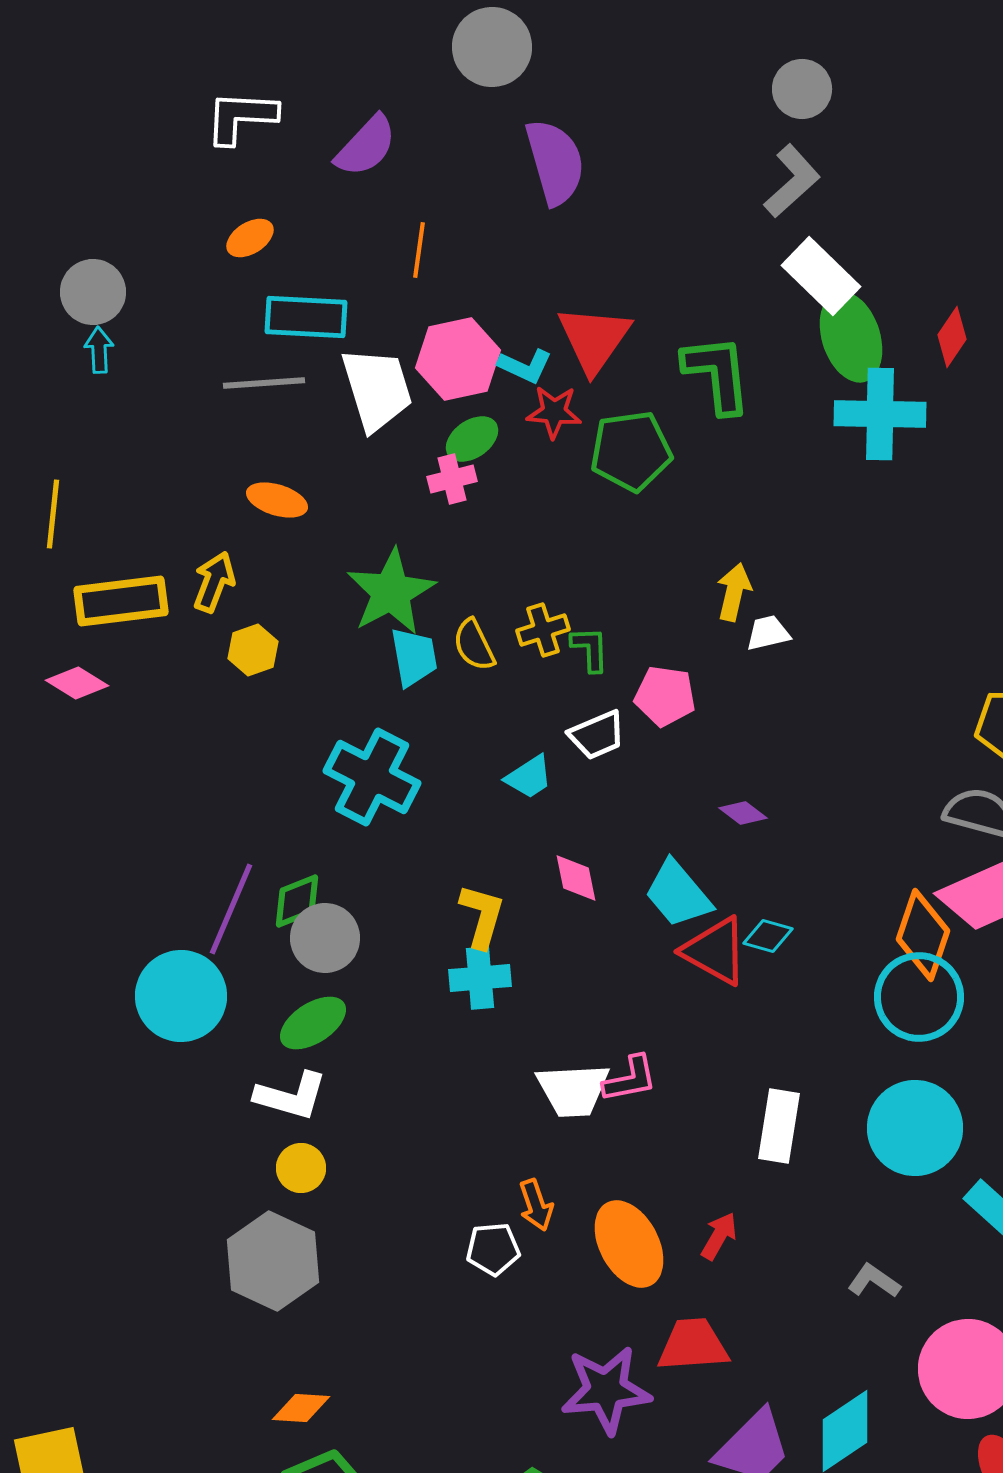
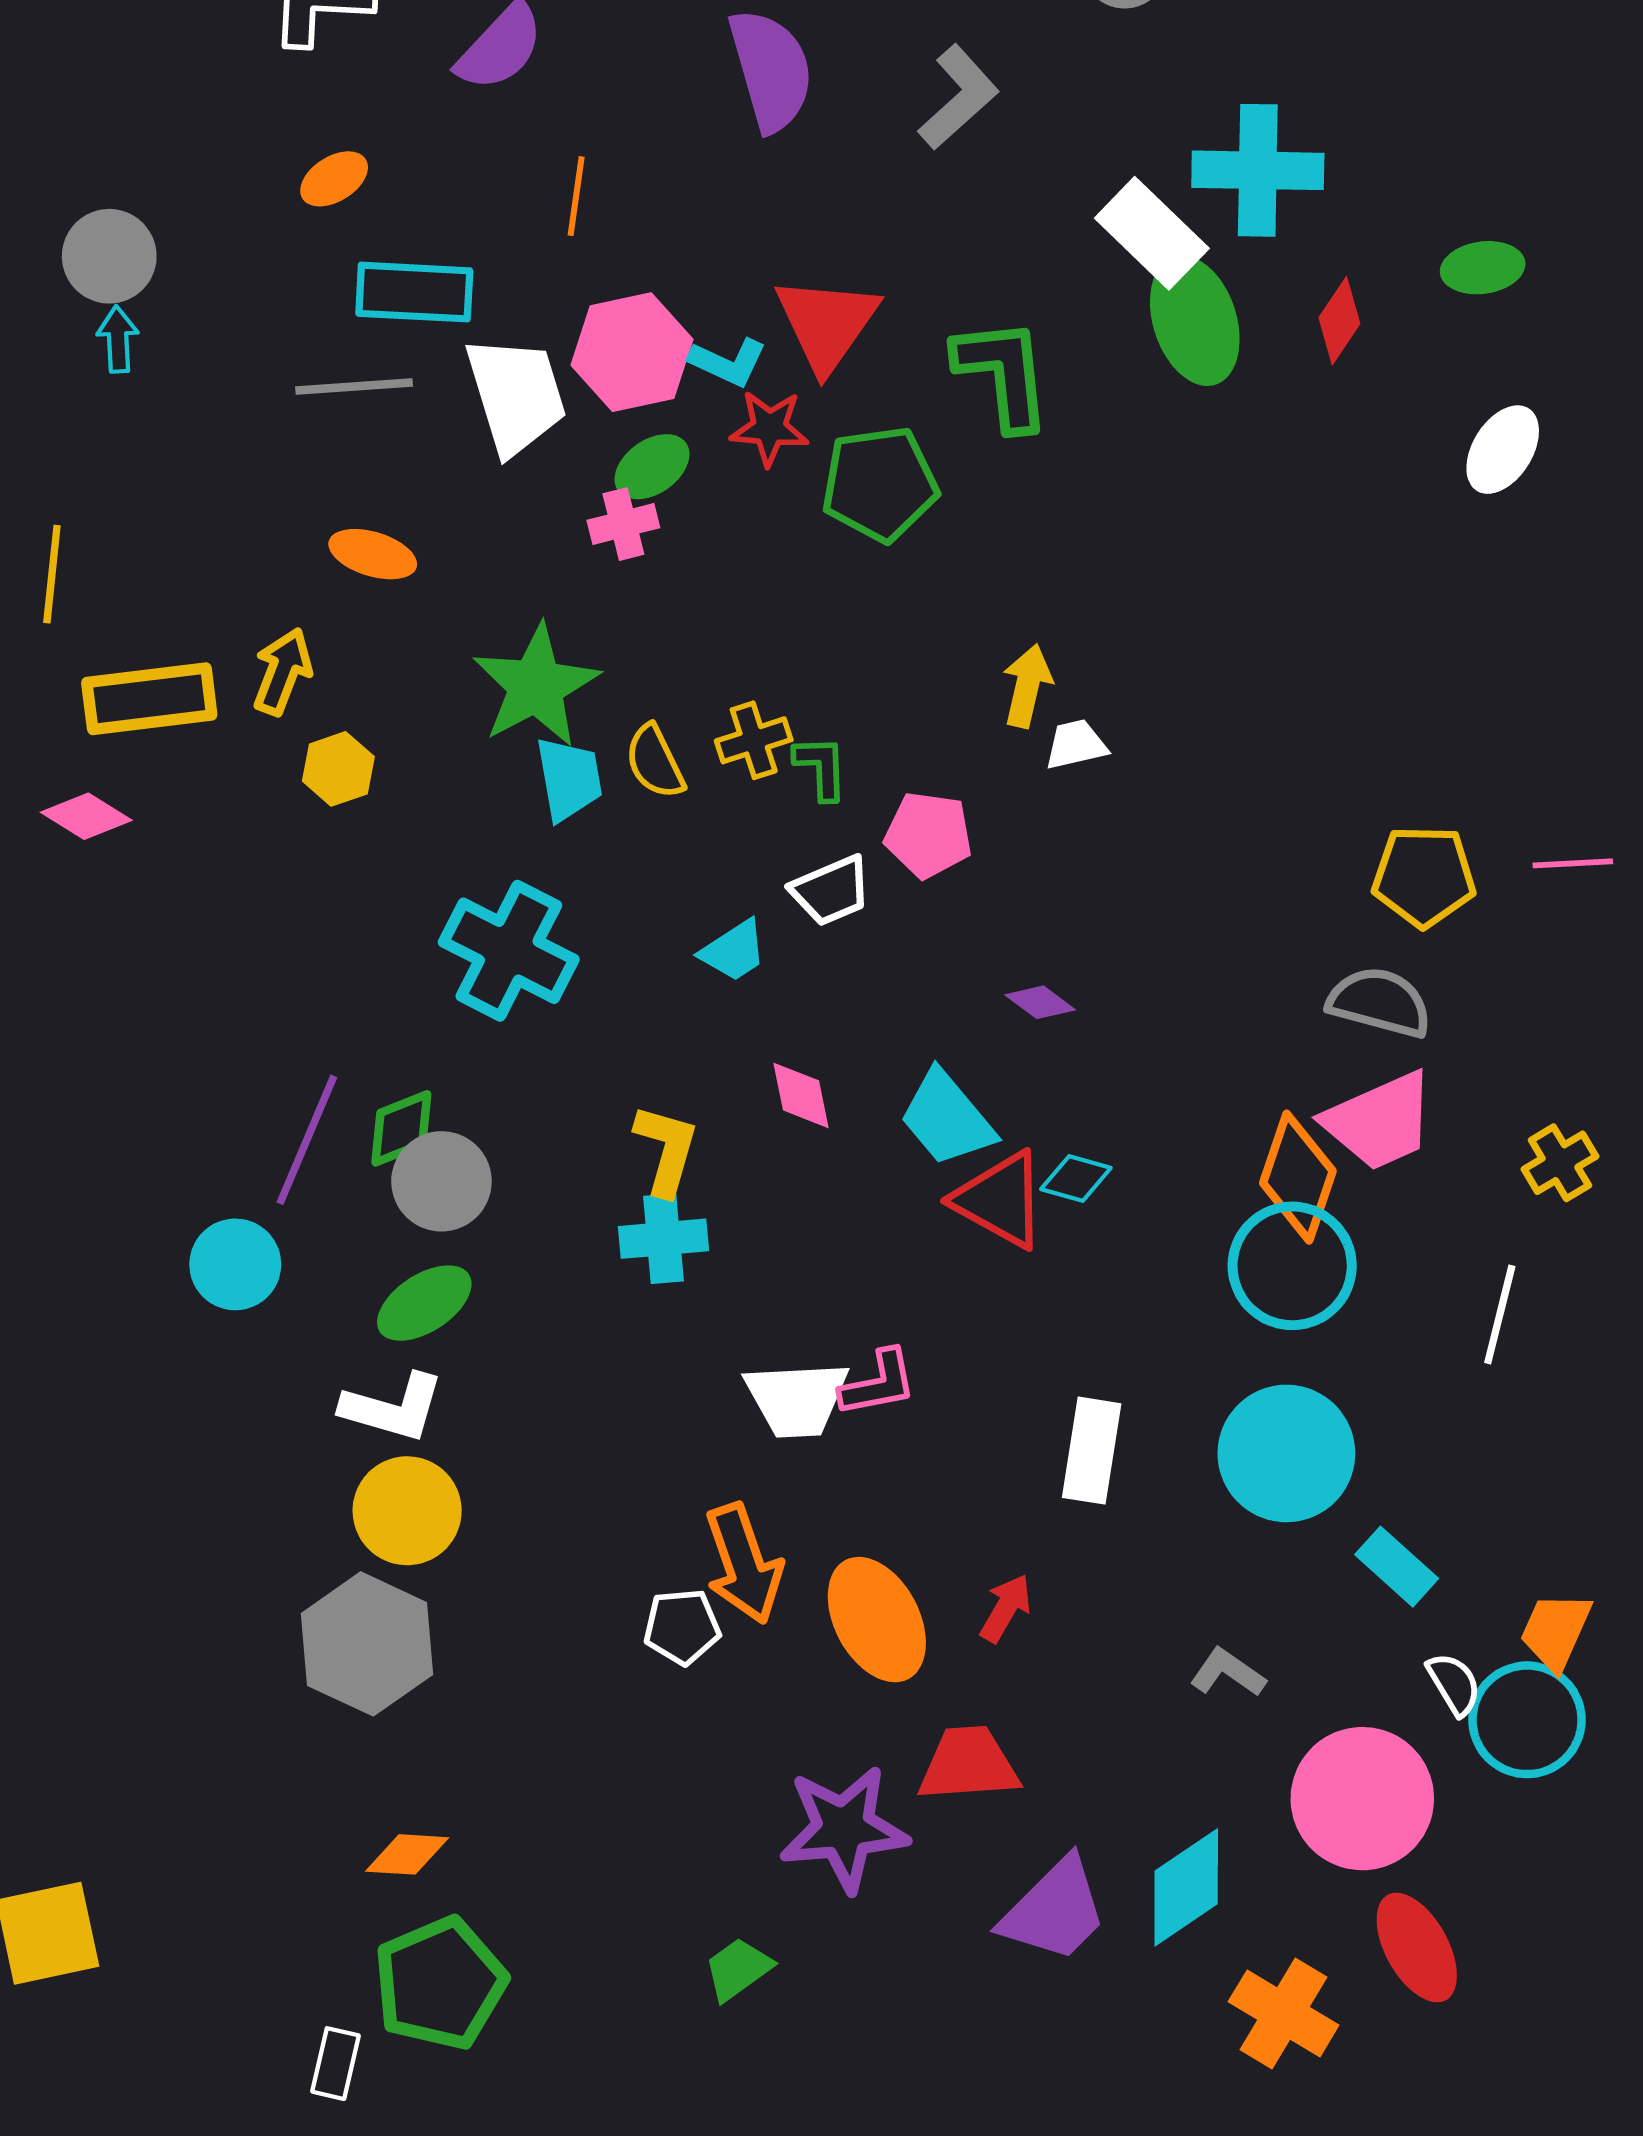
gray L-shape: (792, 181) -> (958, 97), moved
cyan cross: (880, 414) -> (1258, 170), moved
cyan circle: (181, 996) -> (235, 1264), size x0.7
yellow circle: (301, 1168) -> (407, 1511), size x1.5
orange arrow: (536, 1205) -> (744, 1564), size x1.6

